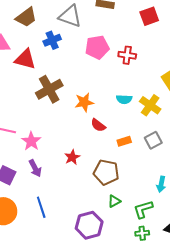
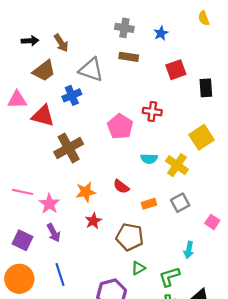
pink pentagon: (97, 47) -> (120, 127), moved, turned -30
orange star: (84, 102) -> (86, 192), moved

